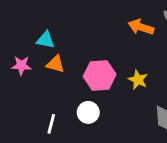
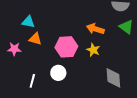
orange arrow: (141, 27) -> (95, 29), moved
pink star: (21, 65) -> (14, 49), moved

